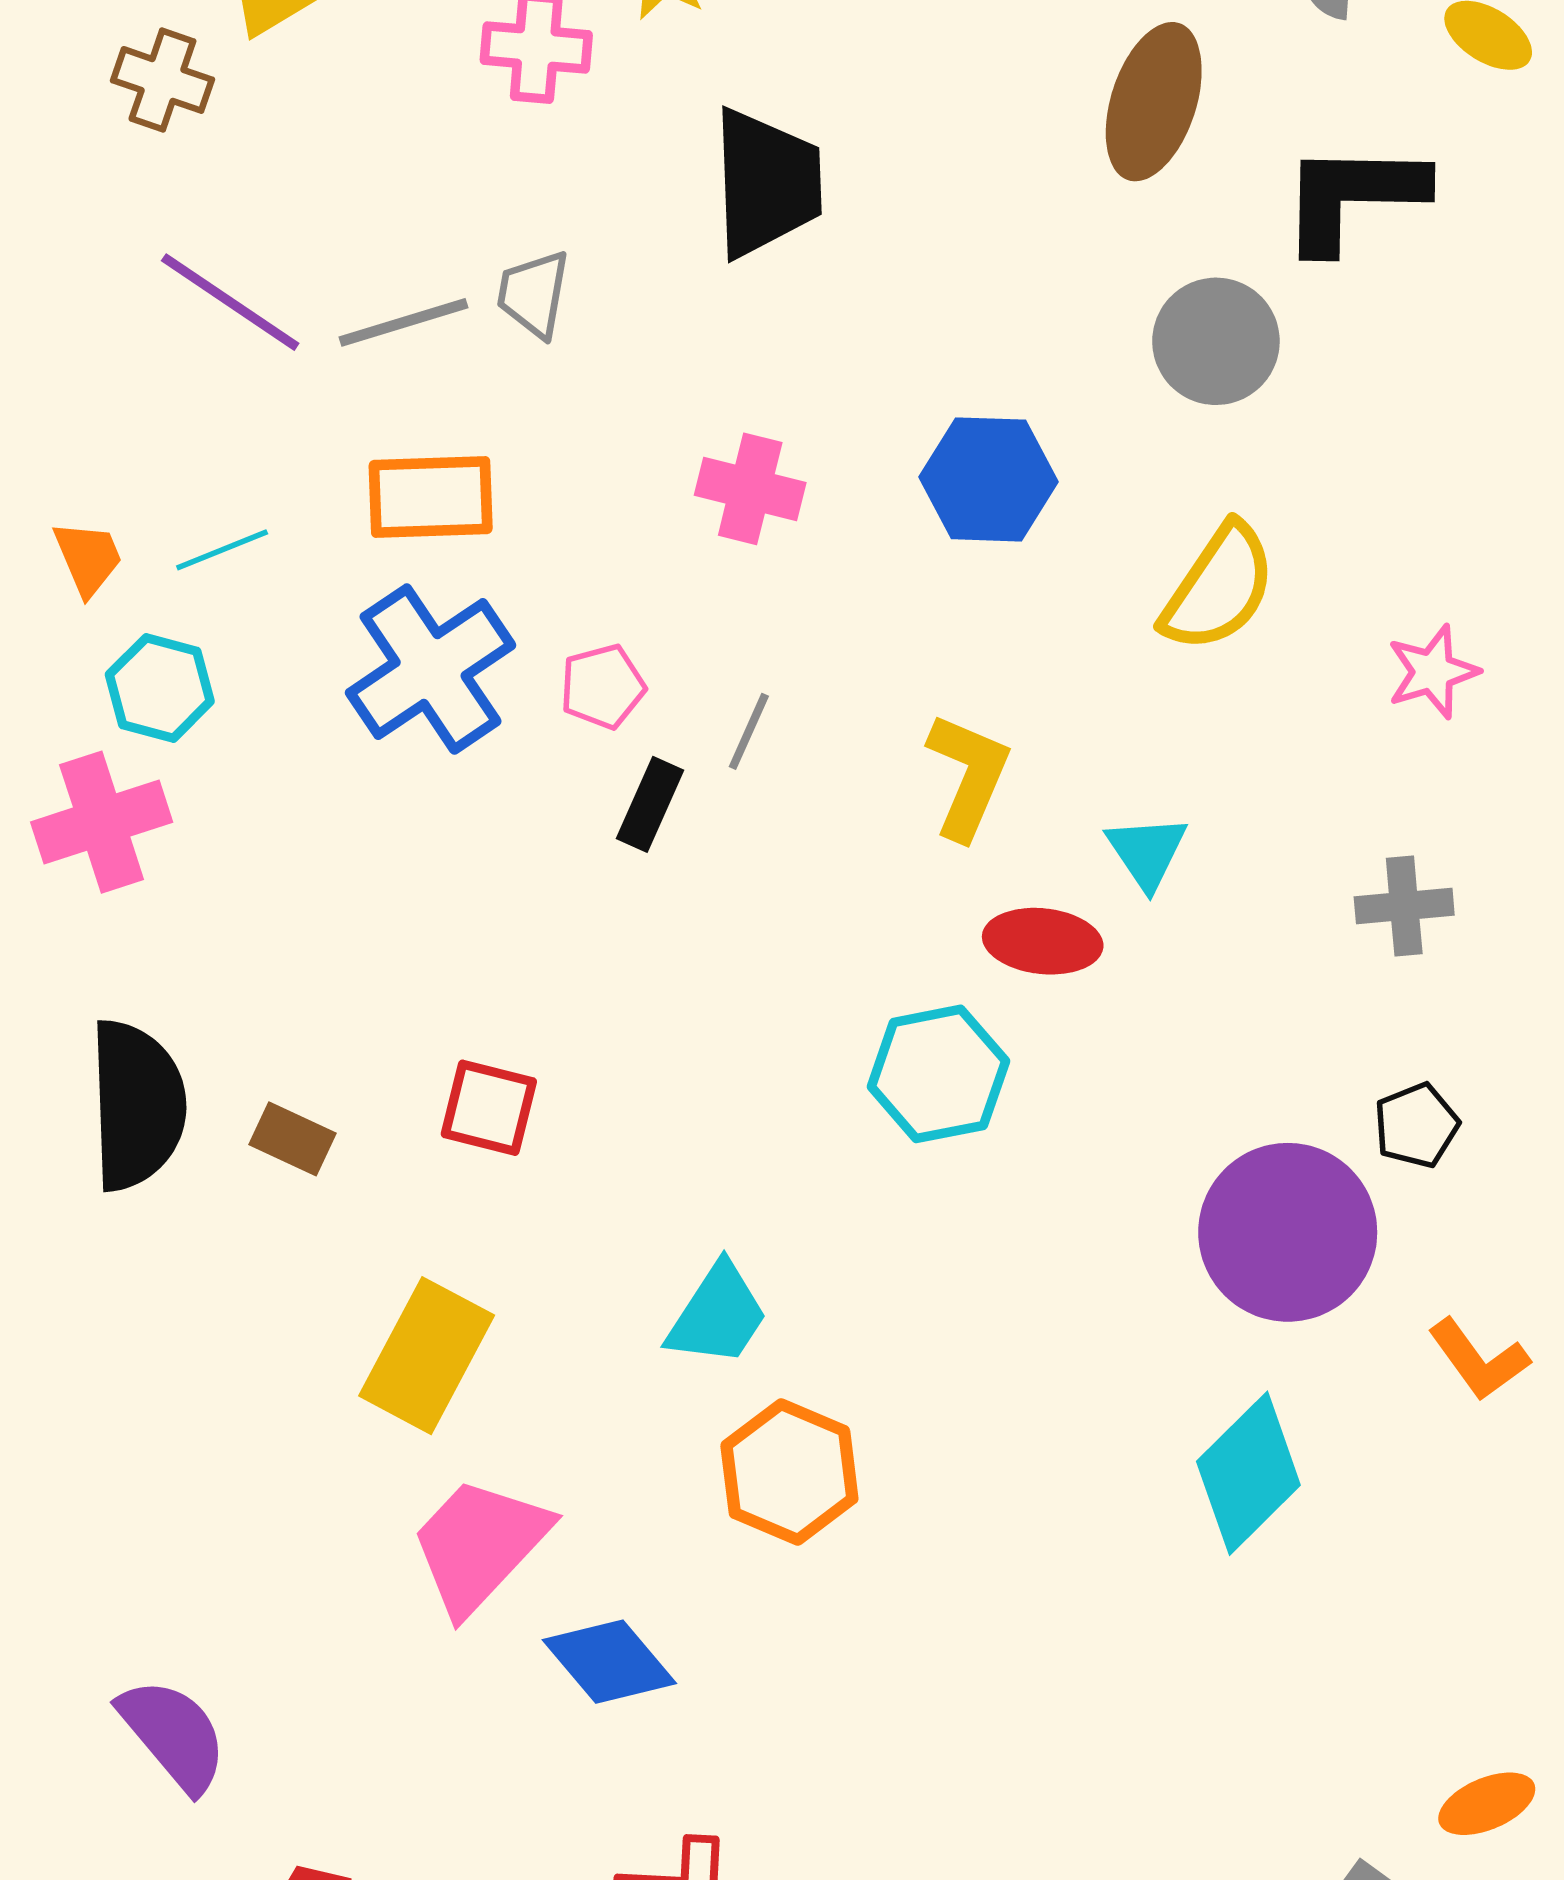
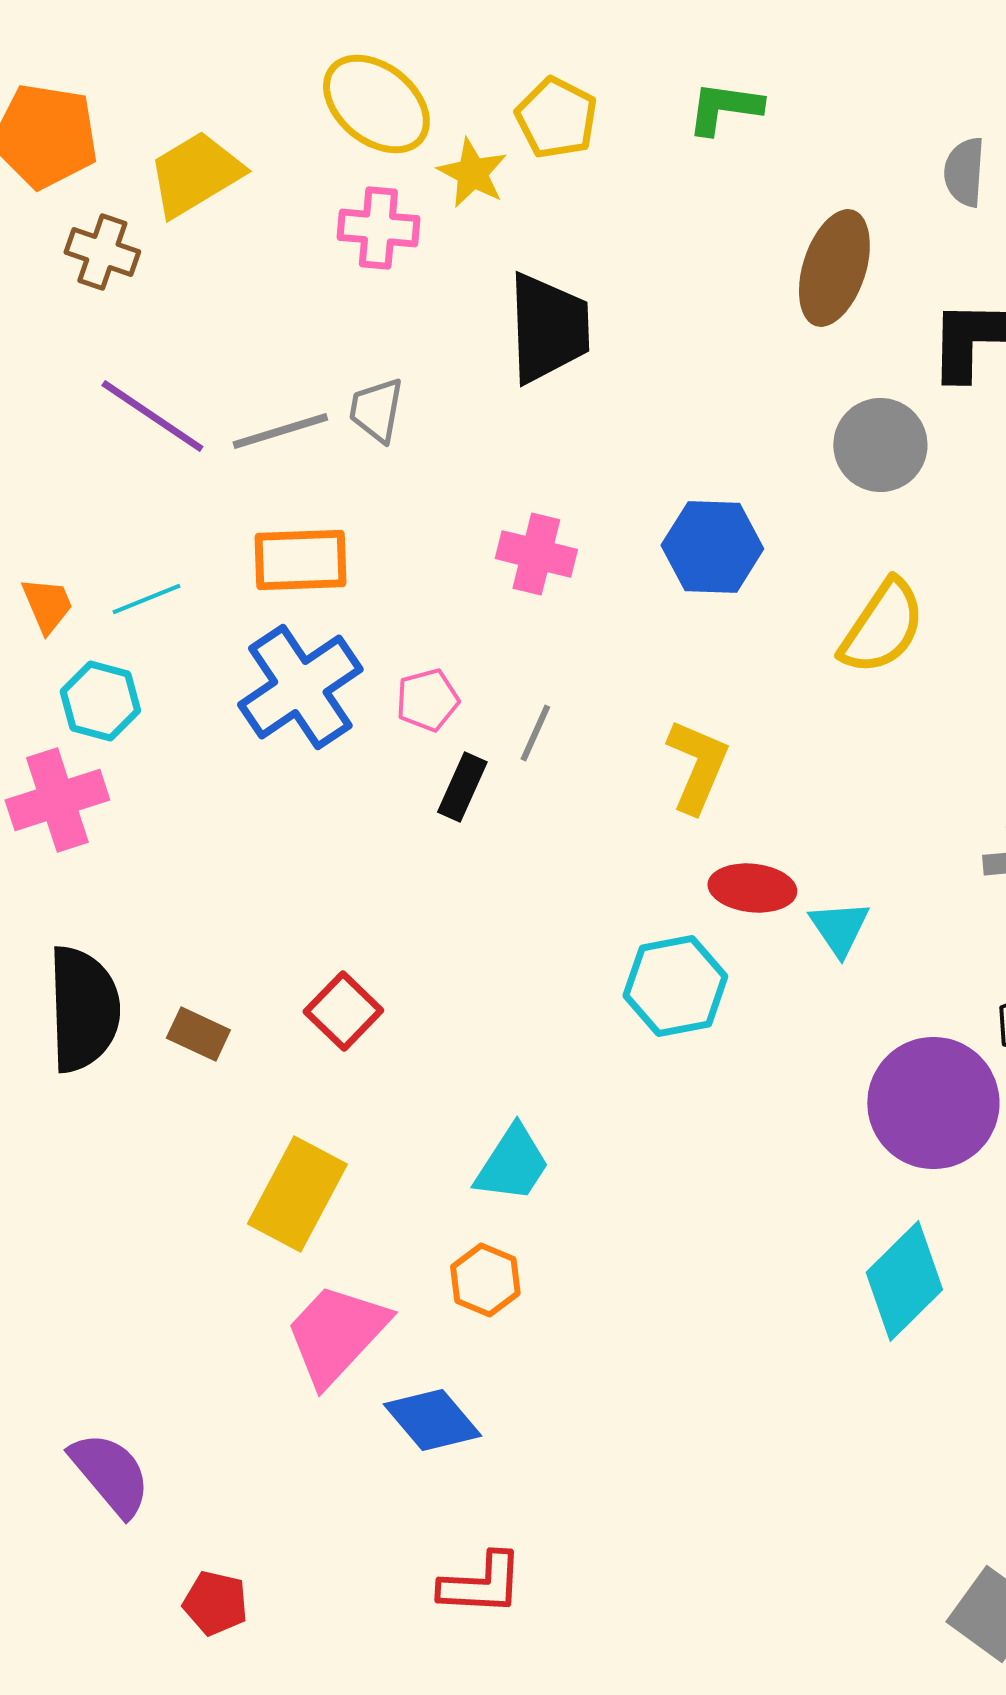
cyan triangle: (1147, 852) -> (839, 928), moved
red square: (489, 1108) -> (343, 1011), turned 30
orange hexagon: (789, 1472) -> (485, 1280), moved, size x0.7

